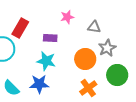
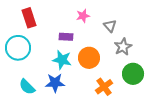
gray triangle: (94, 27) -> (110, 26), turned 40
red rectangle: (20, 28) -> (29, 18), moved, turned -48
orange circle: (85, 59) -> (89, 58), moved

